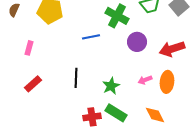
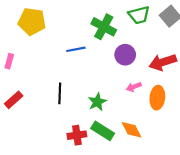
pink arrow: (145, 80) -> (134, 87), moved
orange diamond: (155, 115) -> (132, 130), moved

